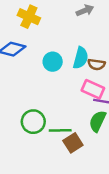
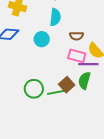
cyan semicircle: (81, 58) -> (55, 17), moved
brown square: (73, 143) -> (67, 85), moved

